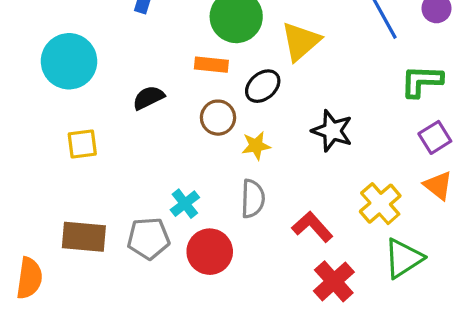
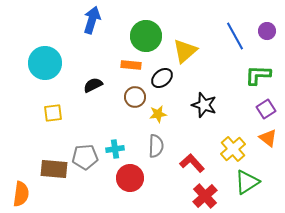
cyan cross: (185, 204) -> (115, 149), turned 30
gray pentagon: (148, 238) -> (85, 157), moved

